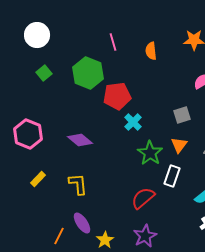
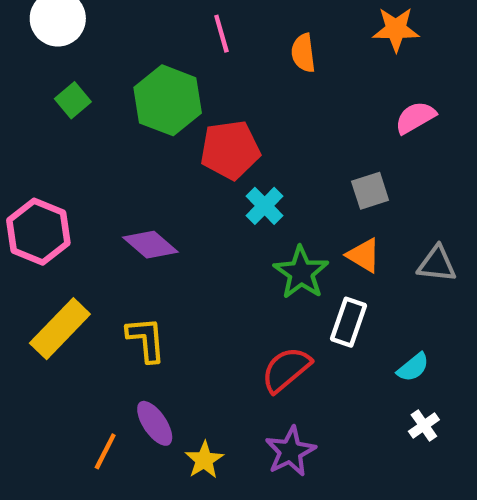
orange triangle: (179, 145) -> (364, 255), turned -36
yellow rectangle: (38, 179) -> (60, 329), size x1.8

